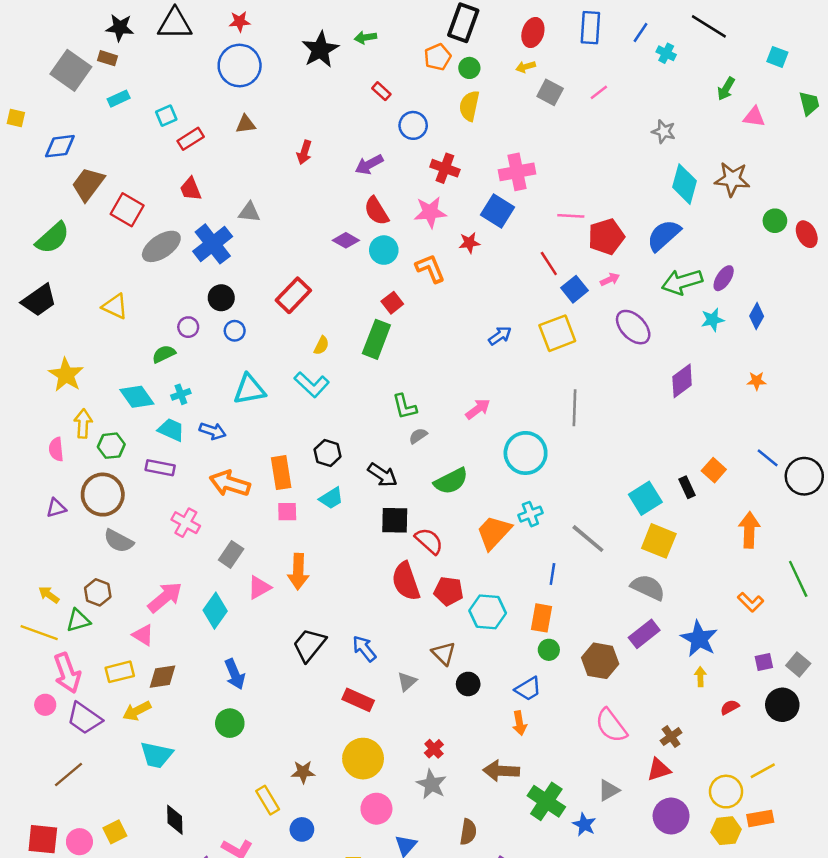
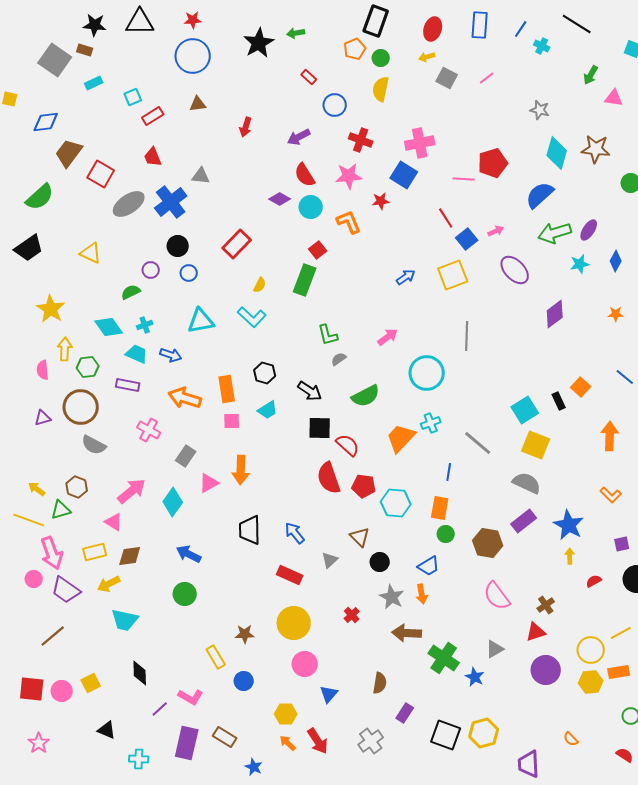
red pentagon: (606, 237) -> (493, 163), moved
black trapezoid: (309, 645) -> (250, 530), turned -40
blue arrow: (235, 674) -> (189, 554), turned 140
gray star: (431, 784) -> (392, 597), moved

